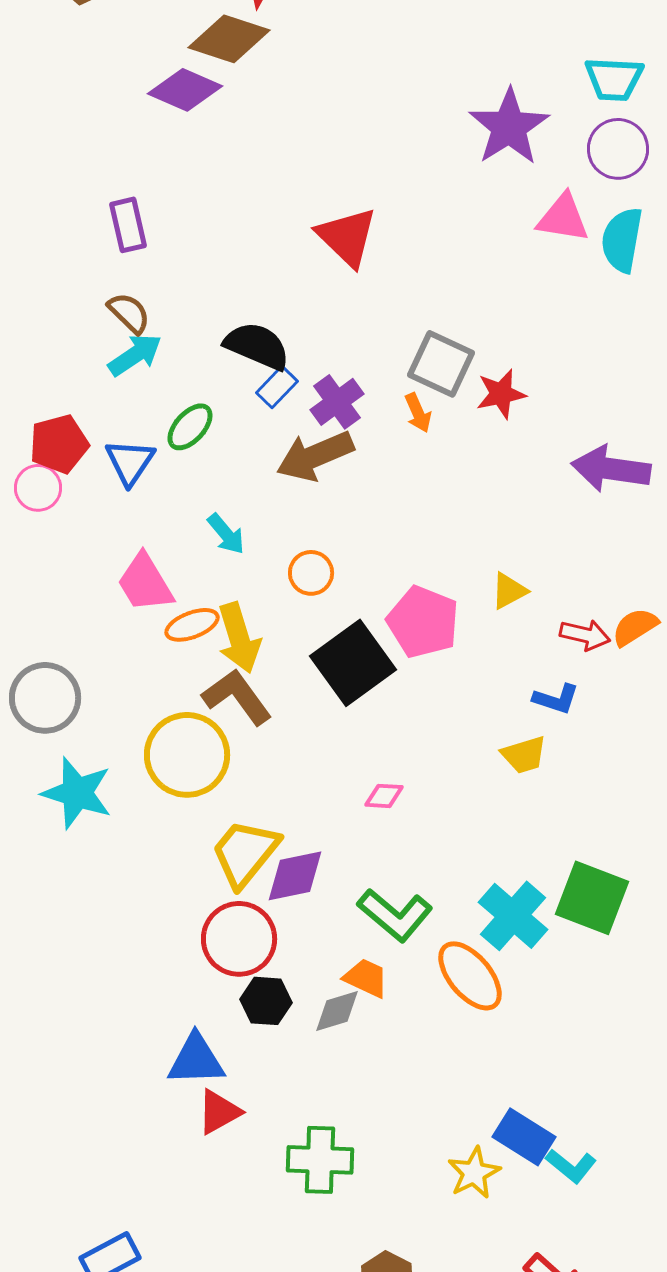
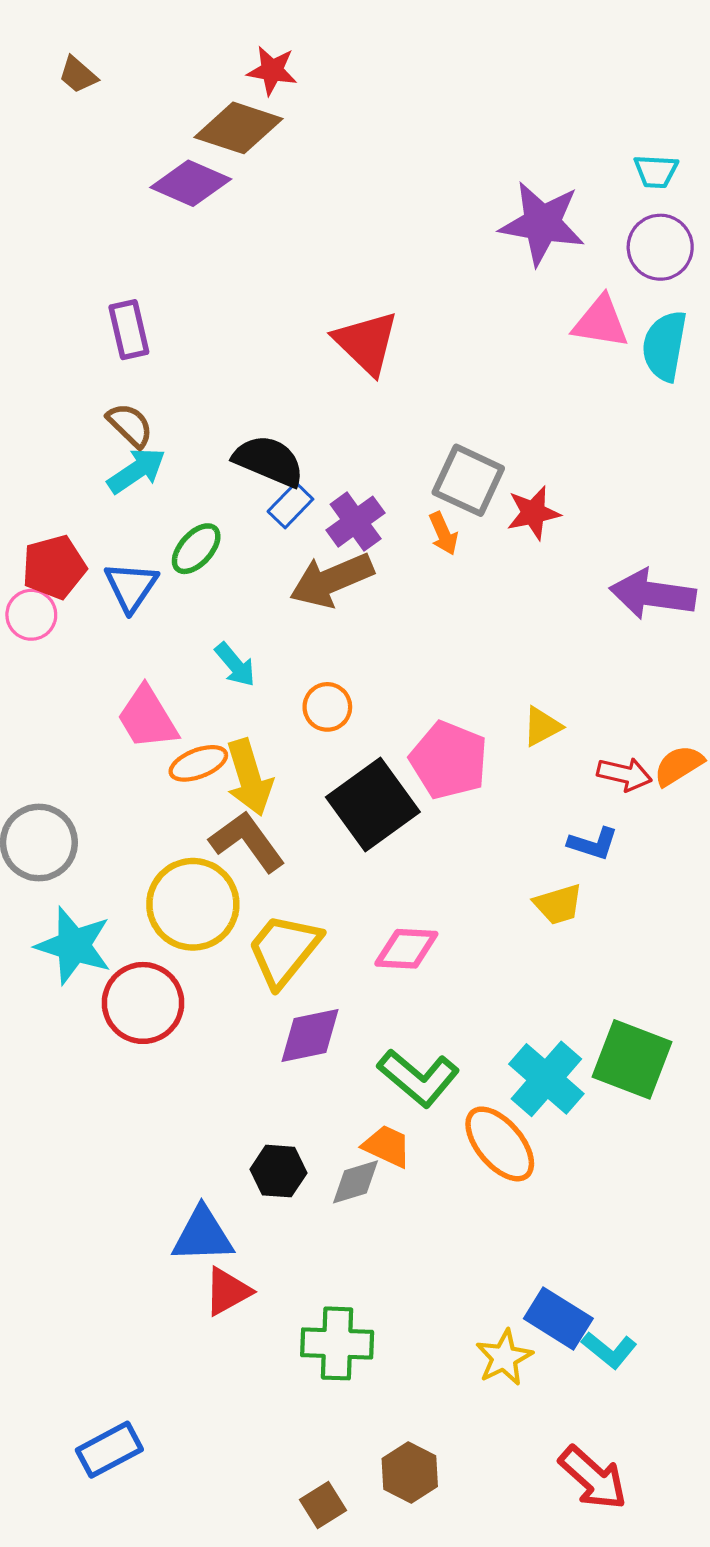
cyan trapezoid: (614, 79) -> (656, 171), size x0.7
purple star: (509, 127) -> (542, 223), turned -30
pink diamond: (384, 796) -> (406, 949), size x1.5
yellow trapezoid: (245, 853) -> (284, 950), moved
red circle: (239, 939) -> (143, 1003), moved

